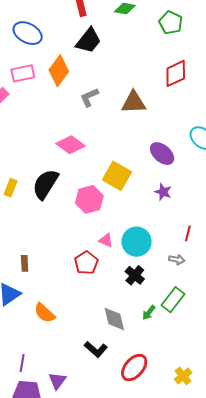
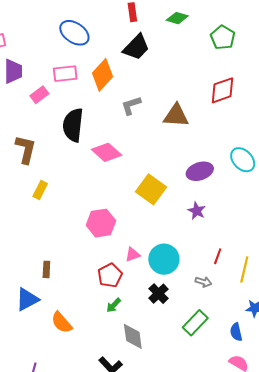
purple ellipse: (162, 154) -> (200, 171), turned -65
black semicircle: (45, 184) -> (73, 125), moved, turned -32
pink hexagon: (89, 199) -> (101, 223), moved
pink triangle: (106, 240) -> (133, 255), turned -49
green arrow: (149, 313) -> (114, 305), moved

